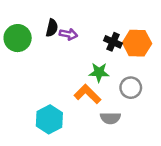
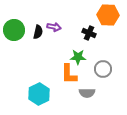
black semicircle: (52, 28) -> (38, 32), moved
orange hexagon: (137, 43) -> (108, 15), moved
orange L-shape: (87, 94) -> (69, 74), turned -135

